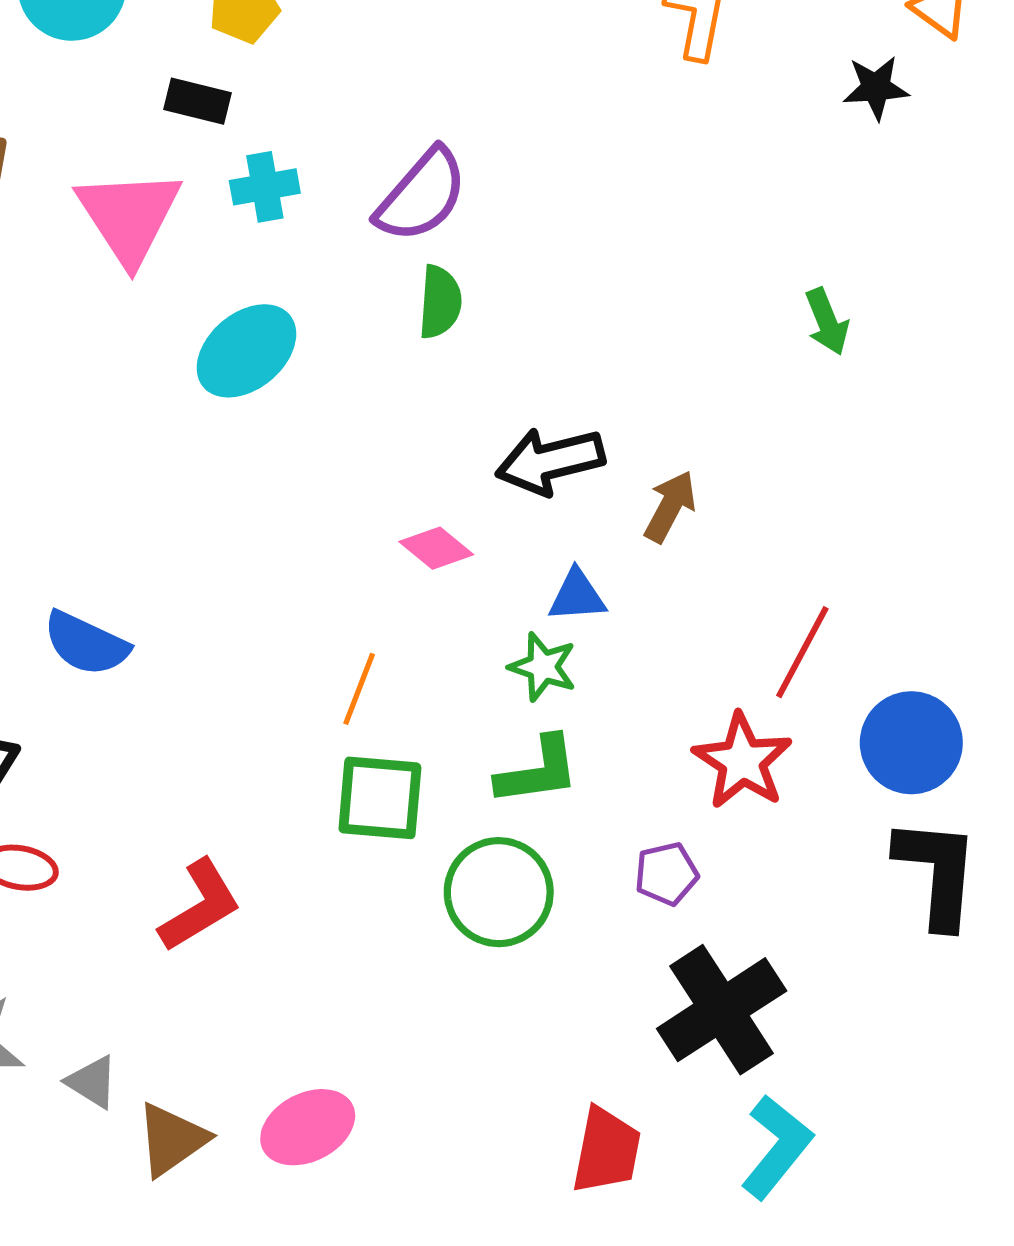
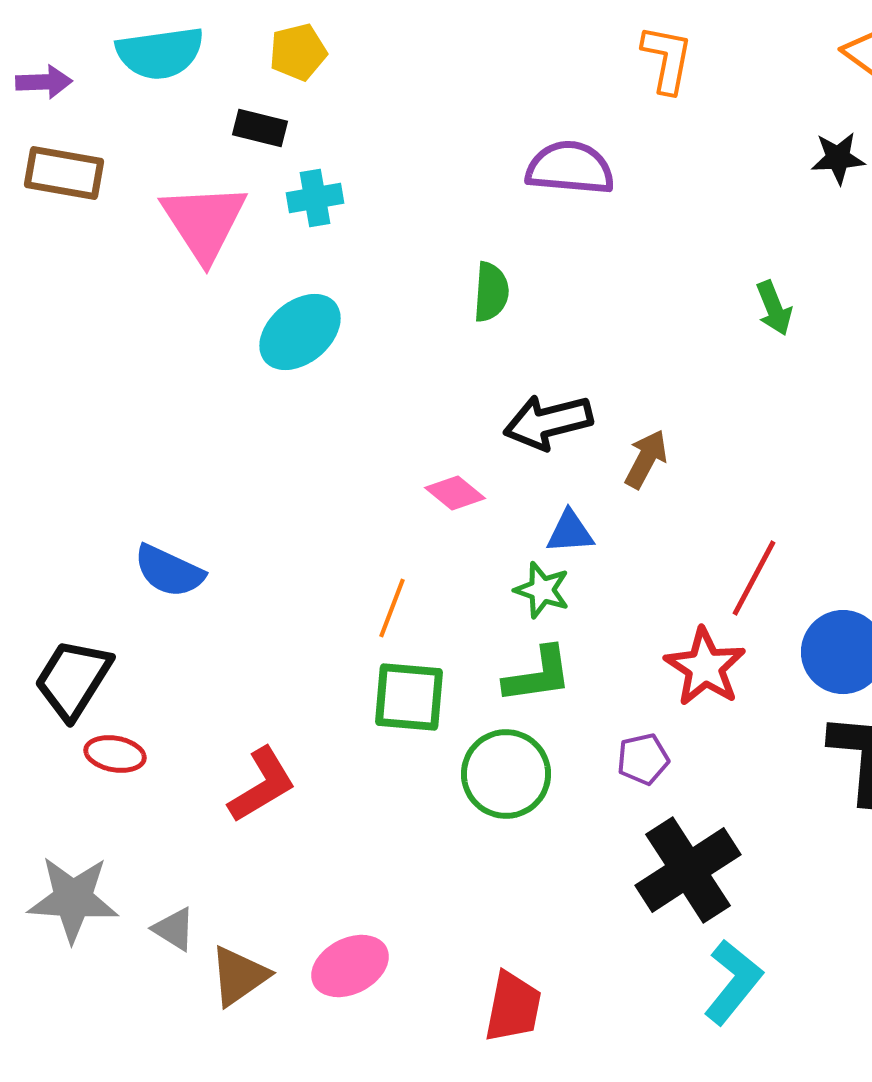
black star: (876, 88) -> (838, 158), moved
purple semicircle: (422, 195) -> (570, 168), moved, turned -126
green semicircle: (440, 302) -> (491, 292), moved
red trapezoid: (606, 1150) -> (513, 1007), moved

